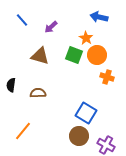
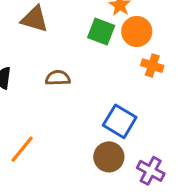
brown triangle: (40, 56) -> (35, 19), moved
brown semicircle: (38, 93) -> (58, 78), moved

